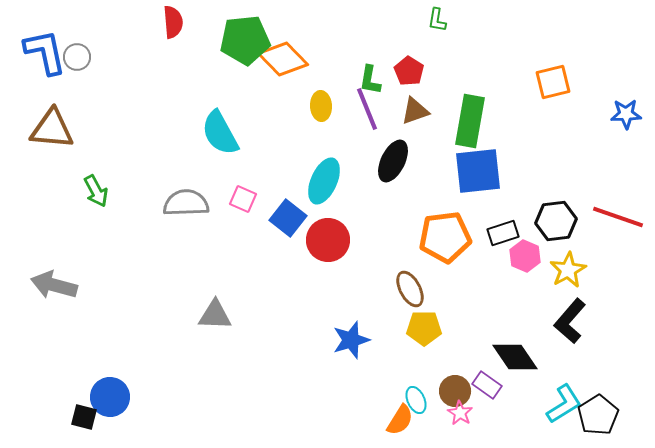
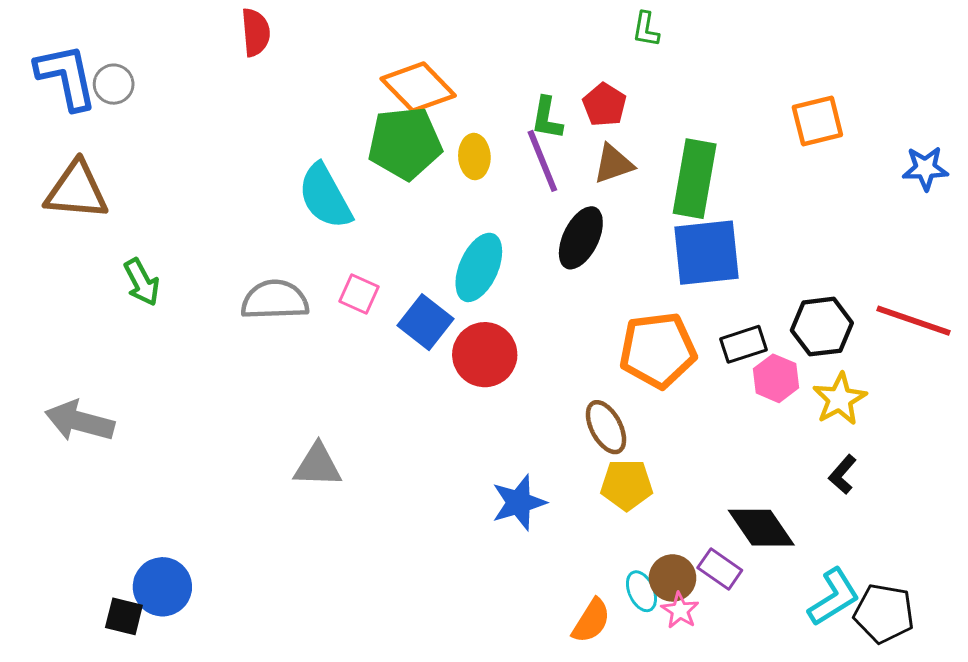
green pentagon: (245, 40) -> (405, 143), moved
black L-shape: (570, 321) -> (843, 474), size x0.6
cyan ellipse: (416, 400) -> (641, 591), moved
black pentagon: (598, 415) -> (884, 613), turned -30

